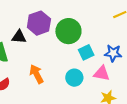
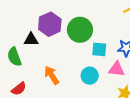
cyan square: (86, 52) -> (99, 49), turned 35

